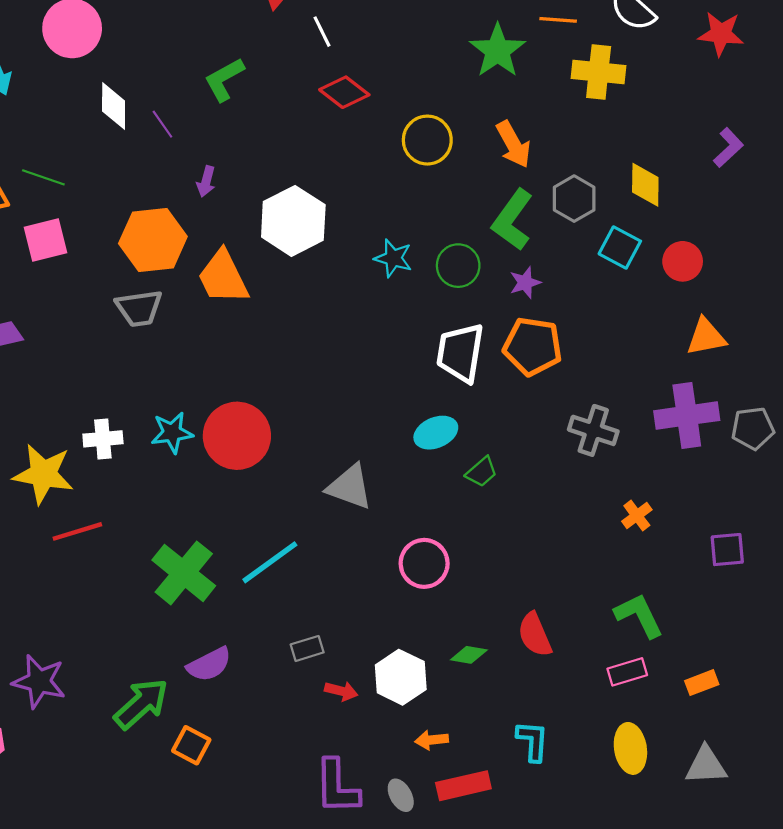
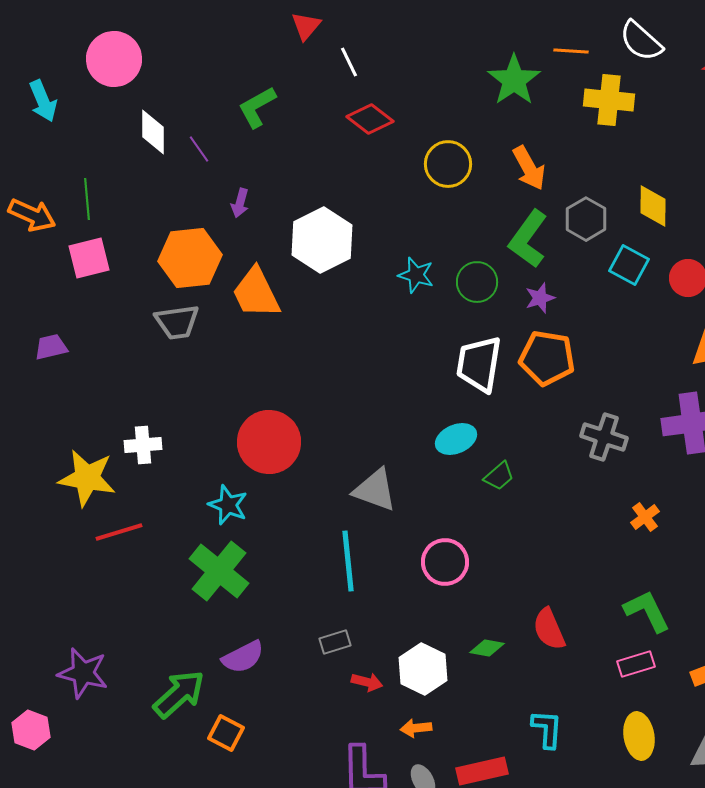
green line: (43, 177) -> (87, 199), turned 66
cyan star: (172, 433) -> (228, 505), moved, turned 30
cyan line: (270, 562) -> (348, 561), moved, turned -60
orange arrow: (432, 740) -> (416, 728), moved

